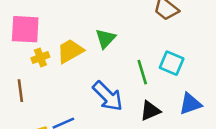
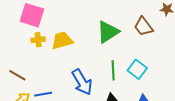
green triangle: (105, 39) -> (108, 32), moved, size x1.4
brown line: (20, 91) -> (17, 75), moved, turned -66

